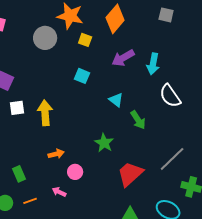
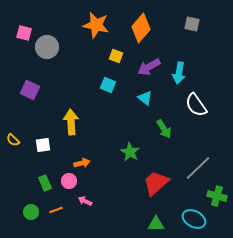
gray circle: (45, 38) -> (47, 47), moved
yellow square: (85, 40) -> (116, 56), moved
cyan triangle: (116, 100) -> (145, 98), moved
white square: (17, 108) -> (43, 145), moved
pink circle: (75, 172) -> (69, 181), moved

